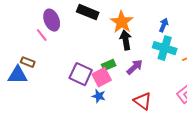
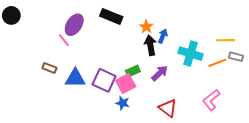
purple ellipse: (52, 20) -> (74, 25), turned 55
orange star: (122, 22) -> (146, 27), size x0.6
blue arrow: (164, 25) -> (163, 36), moved
blue triangle: (18, 75) -> (75, 78), moved

